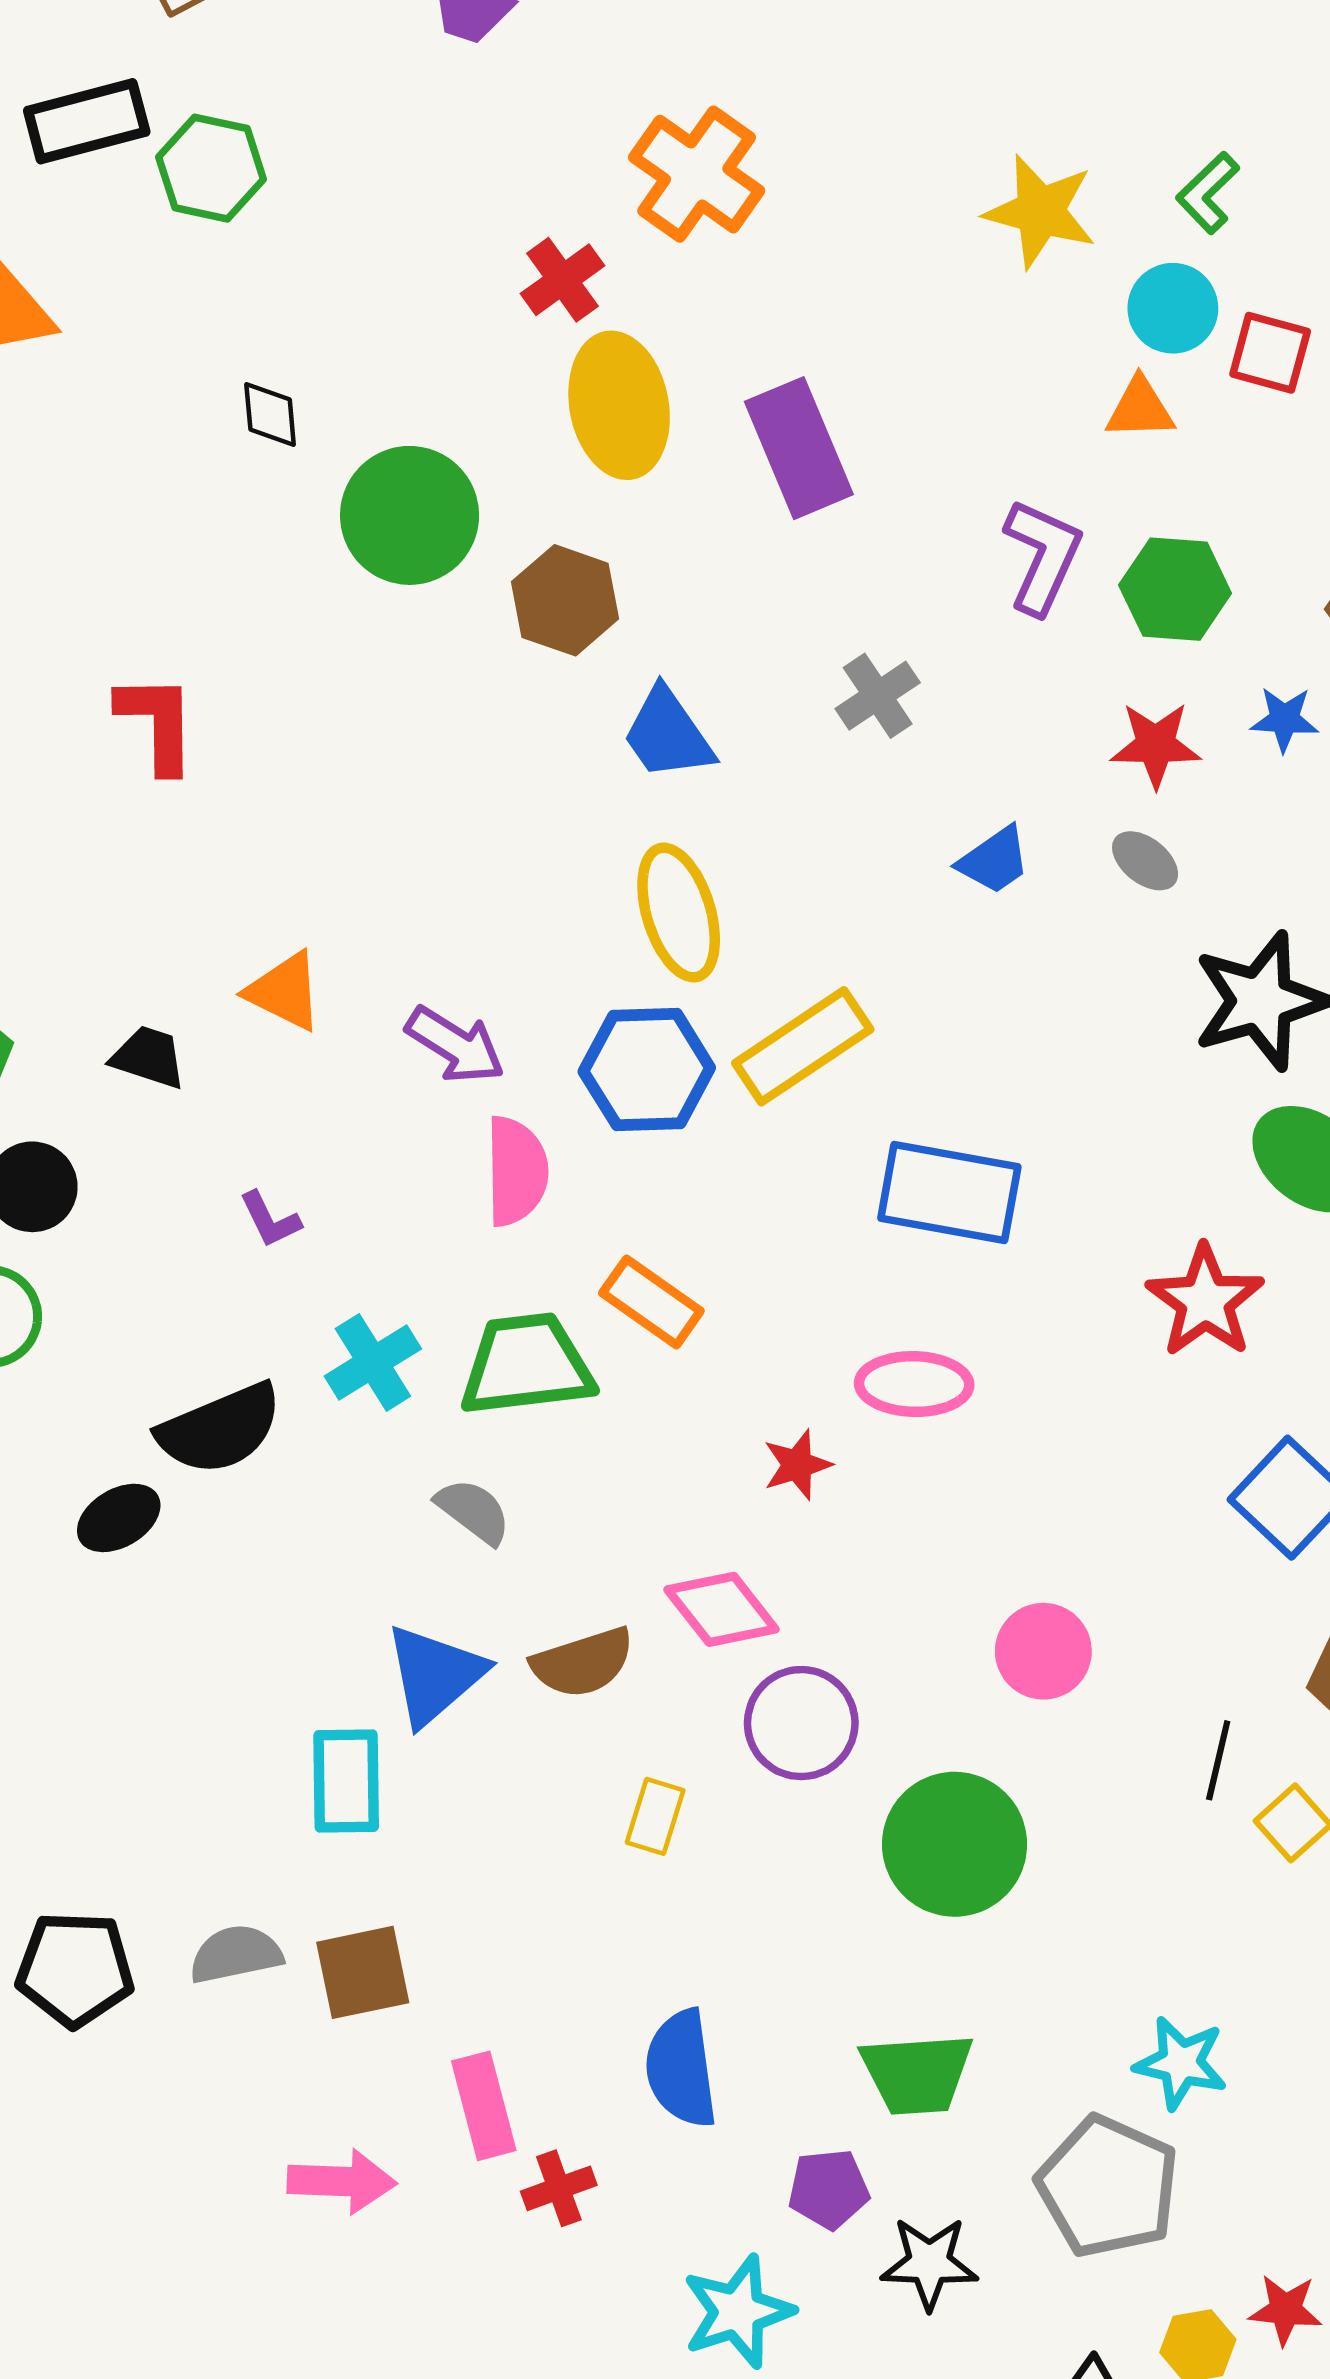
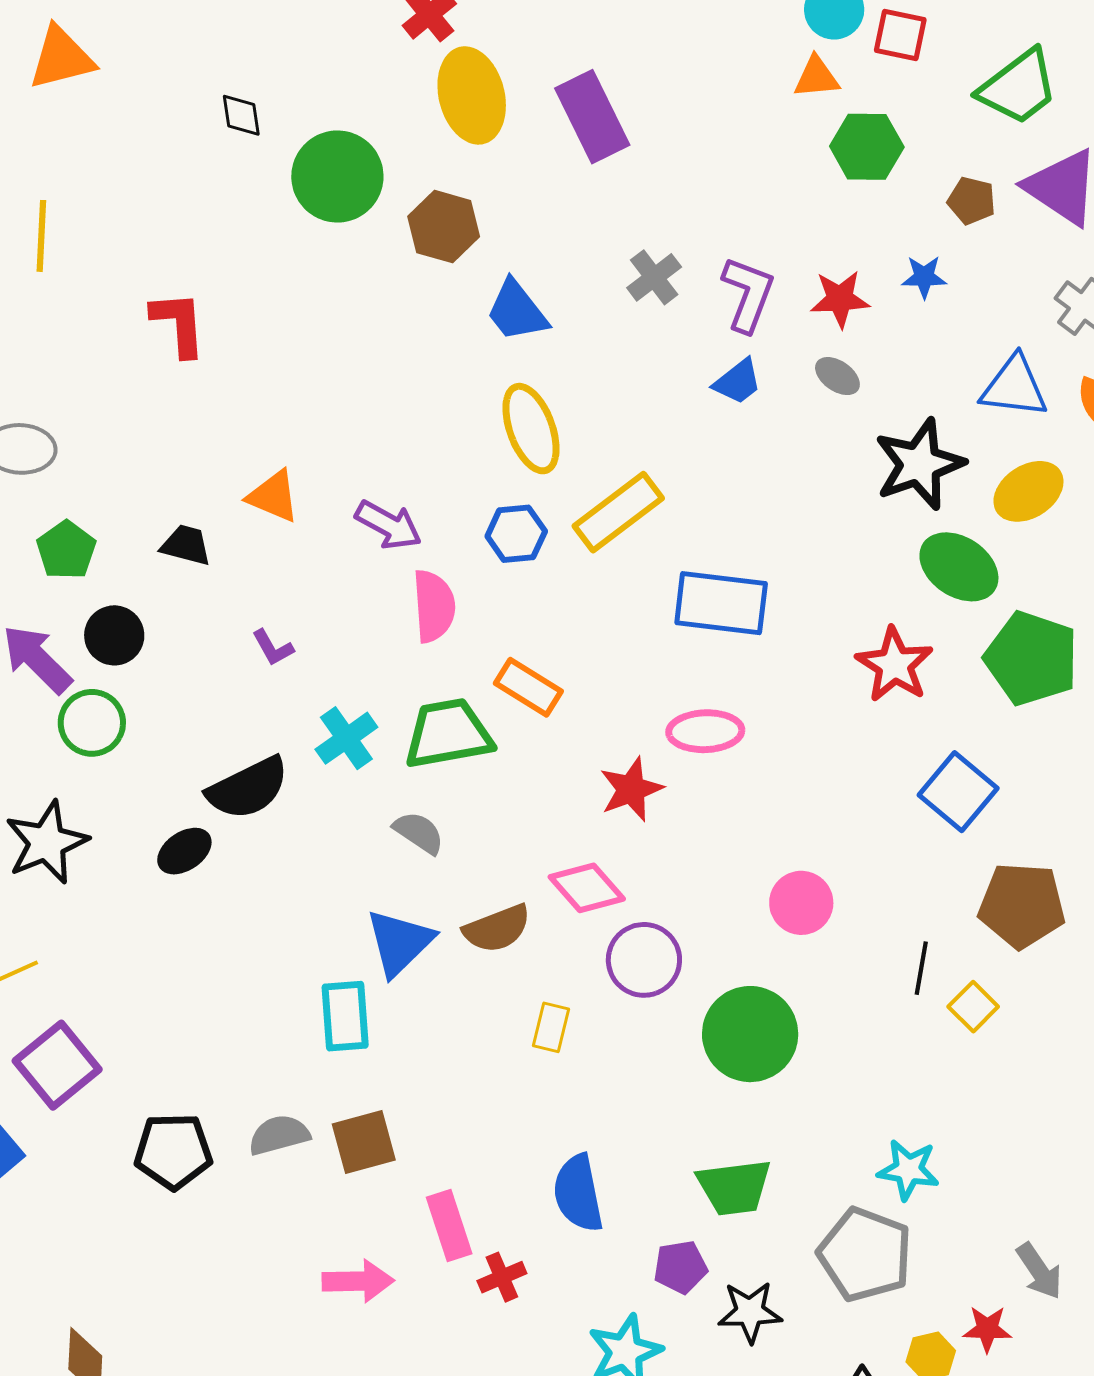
purple L-shape: (1043, 556) -> (748, 294), moved
green hexagon: (1175, 589) -> (867, 147), moved
blue hexagon: (647, 1070) -> (516, 534), size x0.7
red star: (797, 1465) -> (631, 789), size x1.4

